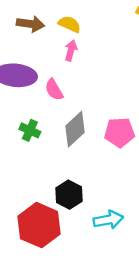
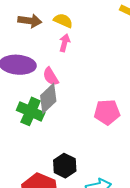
gray diamond: (75, 129) -> (48, 98), moved
green cross: (30, 130) -> (31, 111), size x1.5

